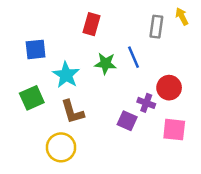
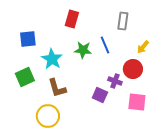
yellow arrow: (182, 16) -> (143, 47), moved, turned -112

